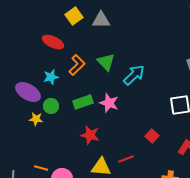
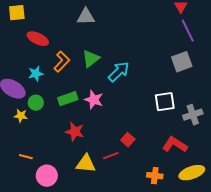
yellow square: (74, 16) -> (17, 13), moved, turned 30
green triangle: (106, 62) -> (91, 59), turned 36
red square: (152, 136) -> (128, 140), moved
orange line: (41, 168) -> (26, 157), moved

